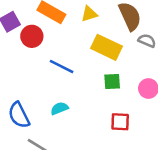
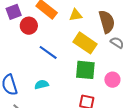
green square: (112, 82) -> (85, 70), size x1.5

